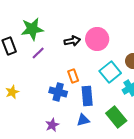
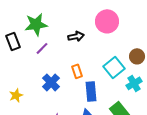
pink circle: (97, 39) -> (107, 21), moved
yellow star: (12, 92) -> (16, 95), moved
blue cross: (58, 92) -> (51, 82), moved, turned 30

